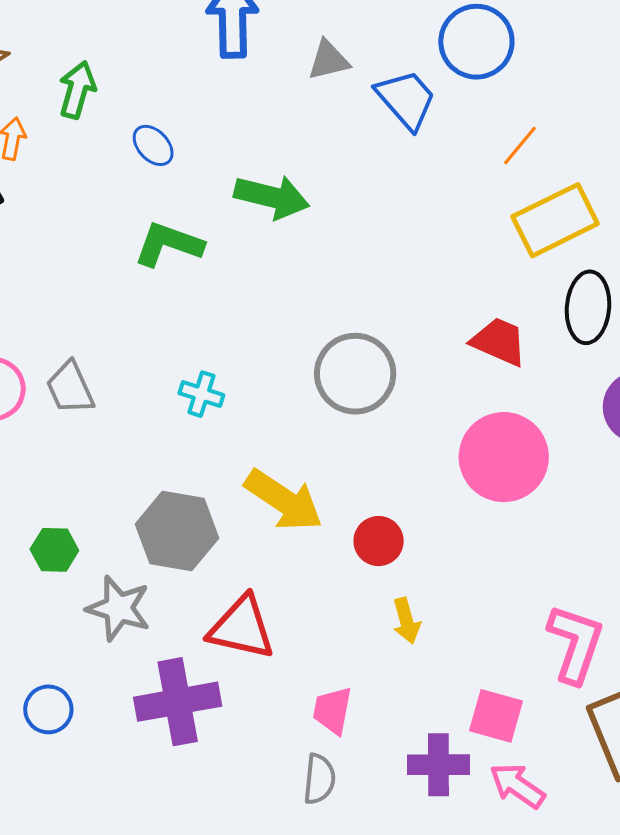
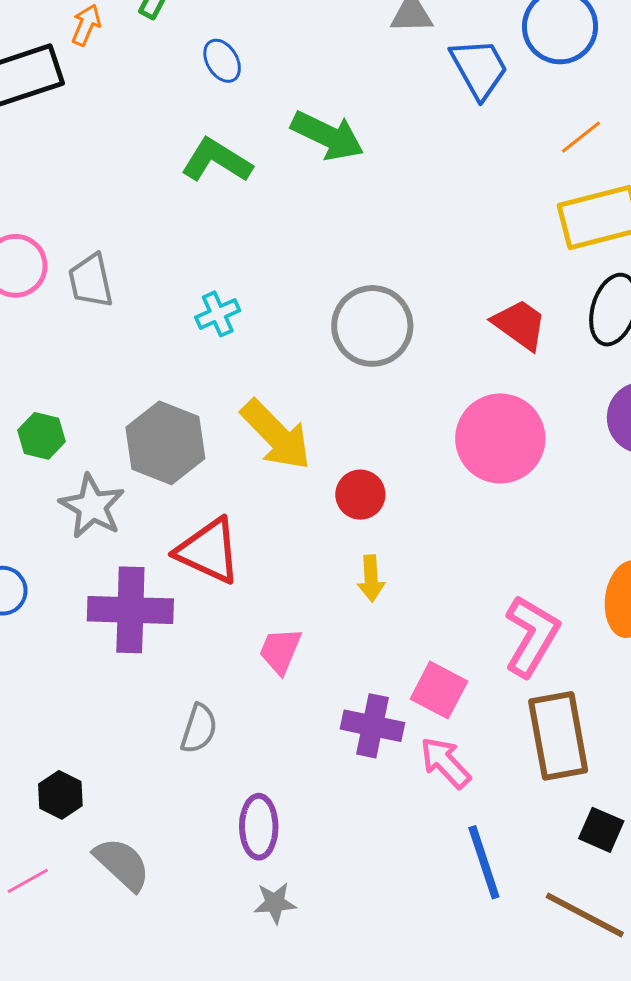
cyan cross: (201, 394) -> (218, 314), turned 36
gray semicircle: (319, 779) -> (199, 729), moved

